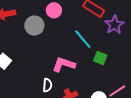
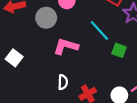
pink L-shape: (64, 64) -> (66, 46), moved

